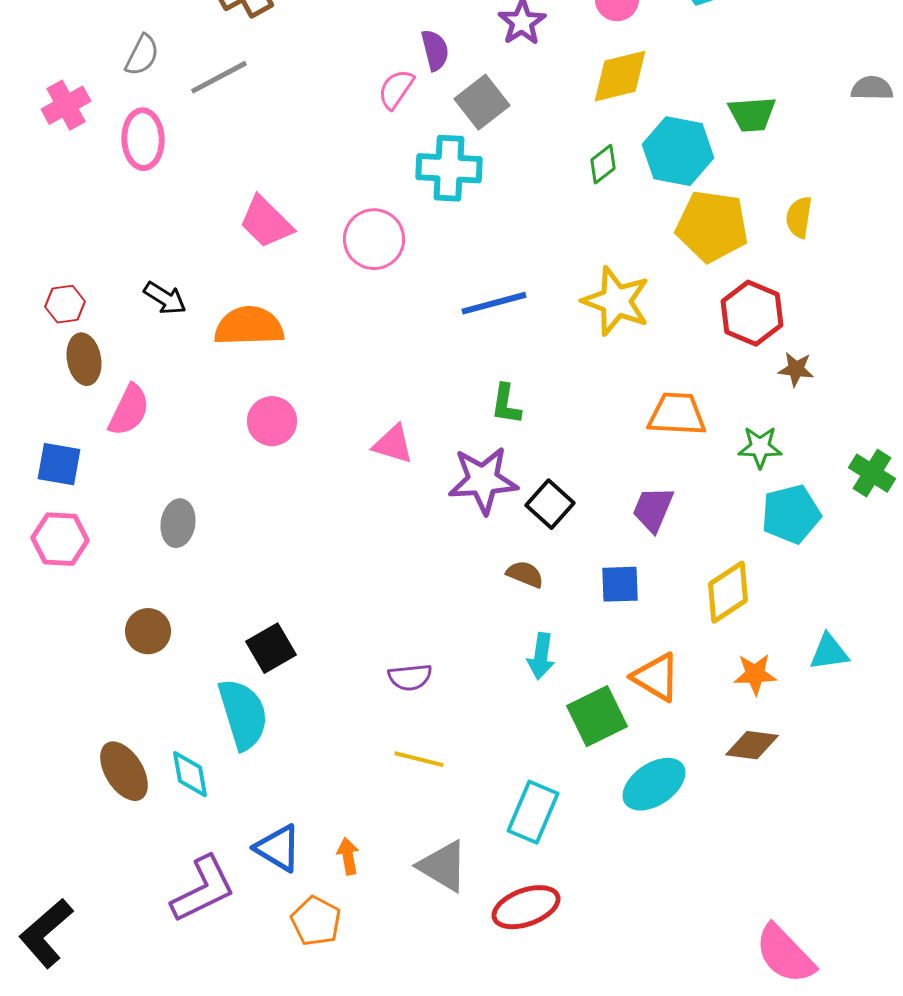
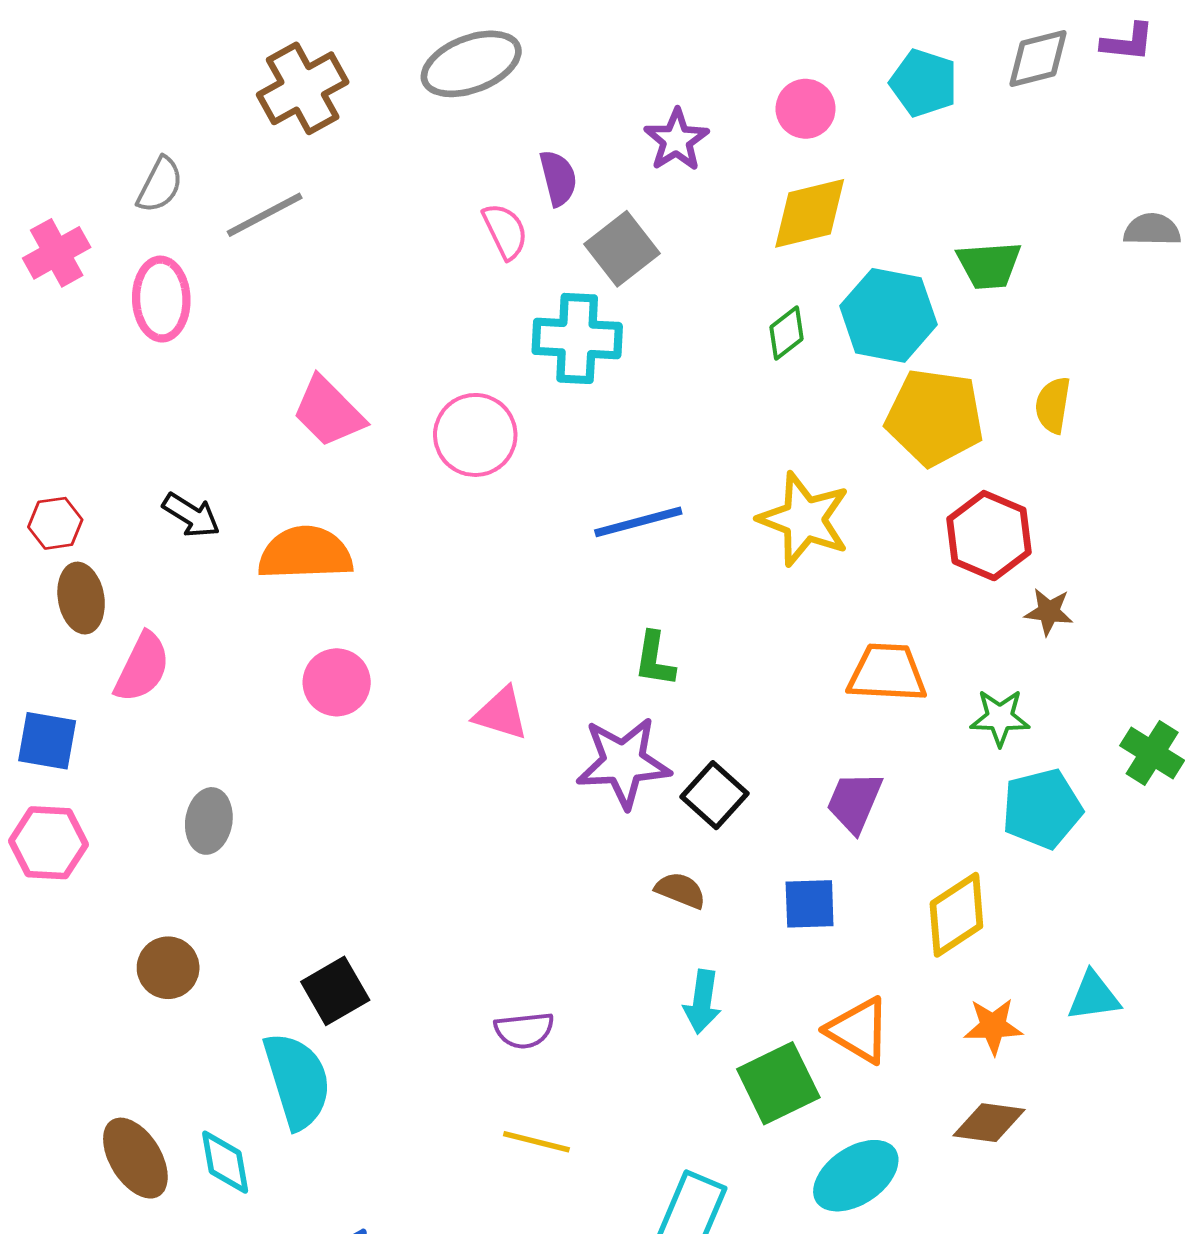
pink semicircle: (396, 89) -> (505, 231), turned 120

